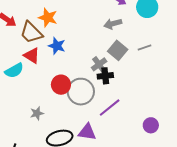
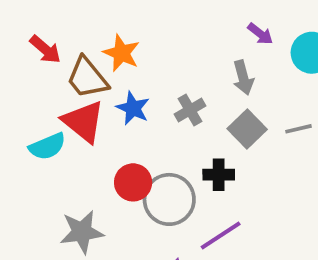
gray arrow: (113, 24) -> (243, 78), turned -96
red triangle: (32, 56) -> (83, 122), size x1.4
gray cross: (99, 64) -> (190, 110), moved
gray star: (37, 113) -> (82, 232), size x1.6

